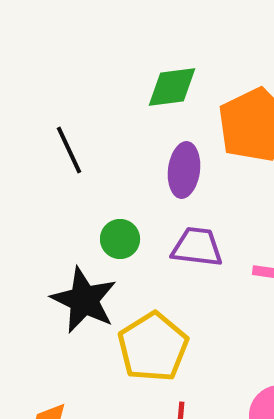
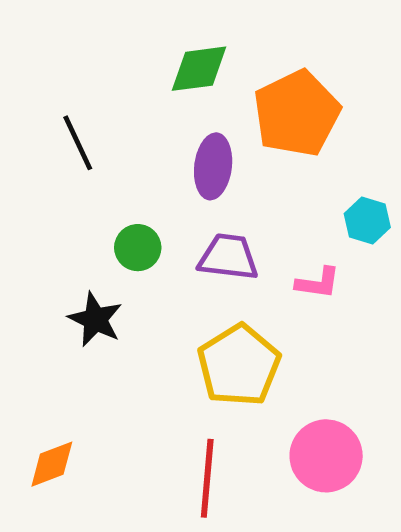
black star: (84, 300) -> (95, 319), size x0.7
yellow pentagon: (153, 347) -> (239, 365), moved

